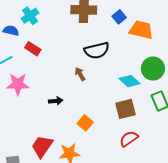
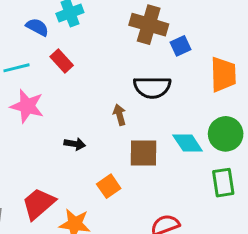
blue square: (119, 17) -> (180, 46), moved
orange trapezoid: (141, 30) -> (223, 74), turned 60
brown square: (126, 109) -> (143, 153), moved

